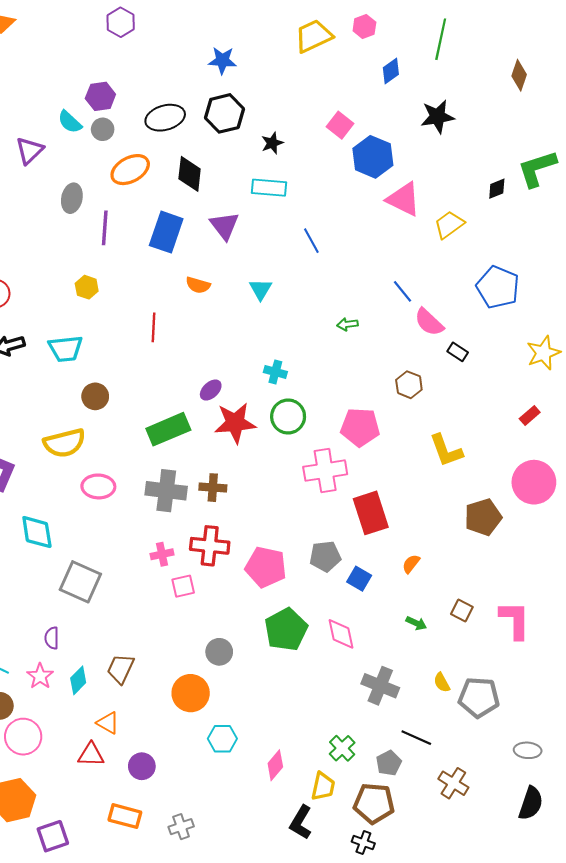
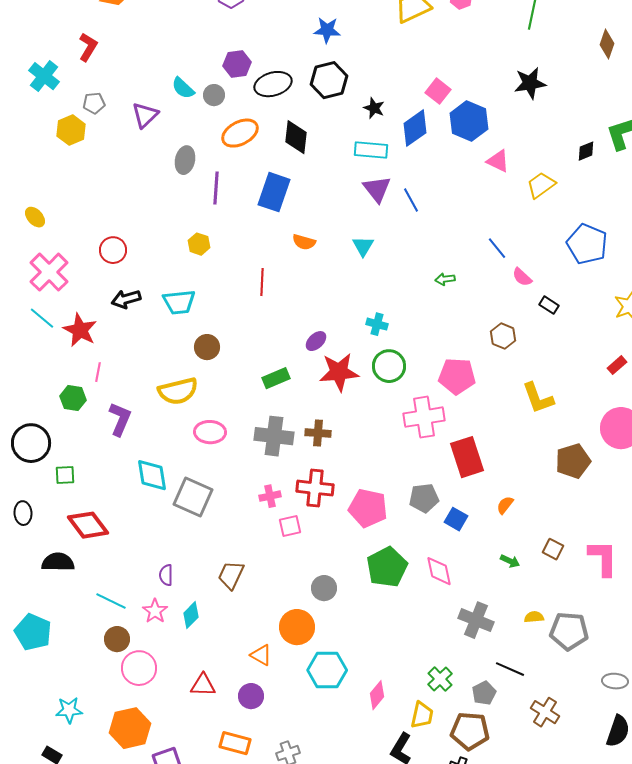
blue diamond: (391, 71) -> (415, 128), moved, size x1.5
purple hexagon: (100, 96) -> (237, 64), moved
black star: (272, 143) -> (374, 108), turned -30
pink triangle: (404, 199) -> (498, 161), size x0.7
purple triangle: (224, 226) -> (377, 189), moved
pink semicircle: (429, 322) -> (522, 277), size x0.7
green rectangle: (168, 429) -> (276, 378), size x0.7
gray square: (80, 582) -> (193, 497), moved
brown trapezoid: (121, 669) -> (231, 575), moved
yellow semicircle: (442, 683) -> (534, 617), turned 114
orange triangle: (108, 723) -> (261, 655), moved
cyan hexagon: (222, 739) -> (327, 670), size x1.4

